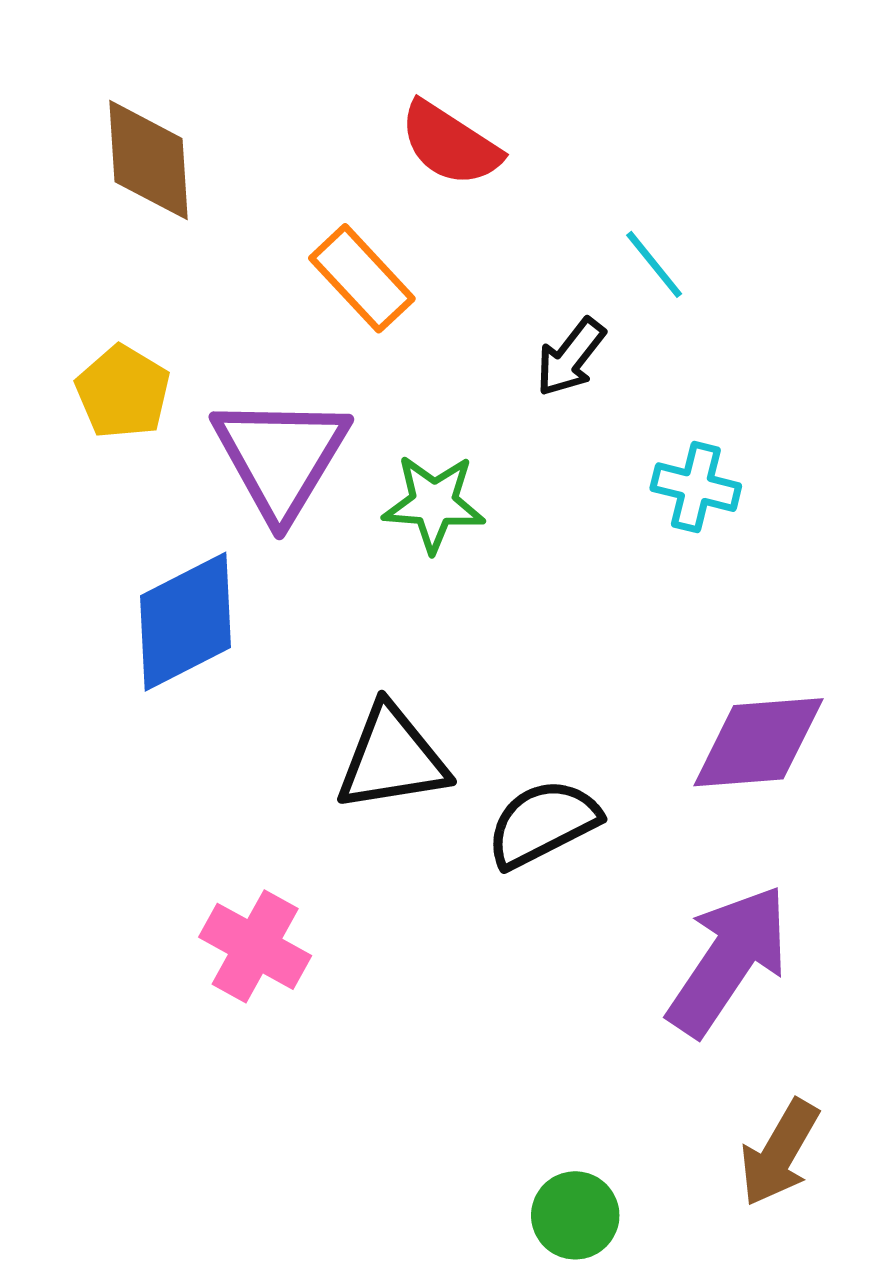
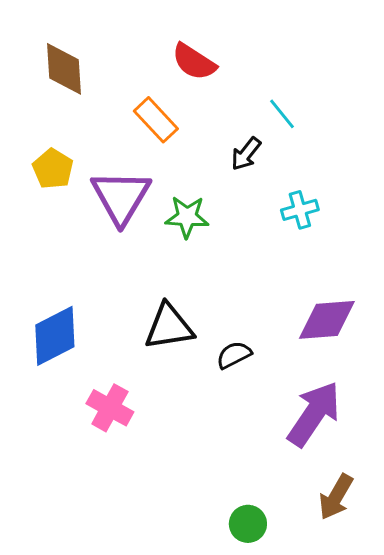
cyan cross: (696, 487) -> (300, 210), turned -30
blue diamond: (186, 622) -> (55, 336), moved
black semicircle: (543, 823) -> (234, 355), size x0.7

